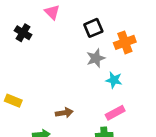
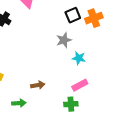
black square: (93, 28) -> (73, 15), moved
orange cross: (125, 42) -> (94, 18), moved

